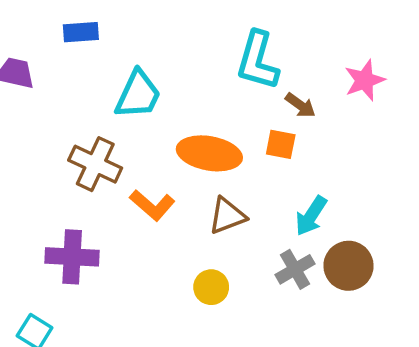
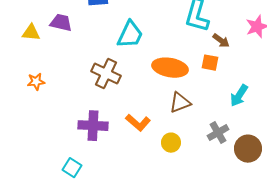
orange L-shape: (152, 205) -> (138, 123), moved
cyan arrow: (311, 216) -> (239, 96), moved
brown circle: (348, 266) -> (248, 149), moved

